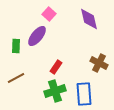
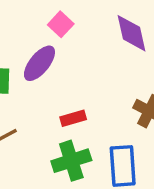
red rectangle: (56, 67) -> (73, 118), turned 40

